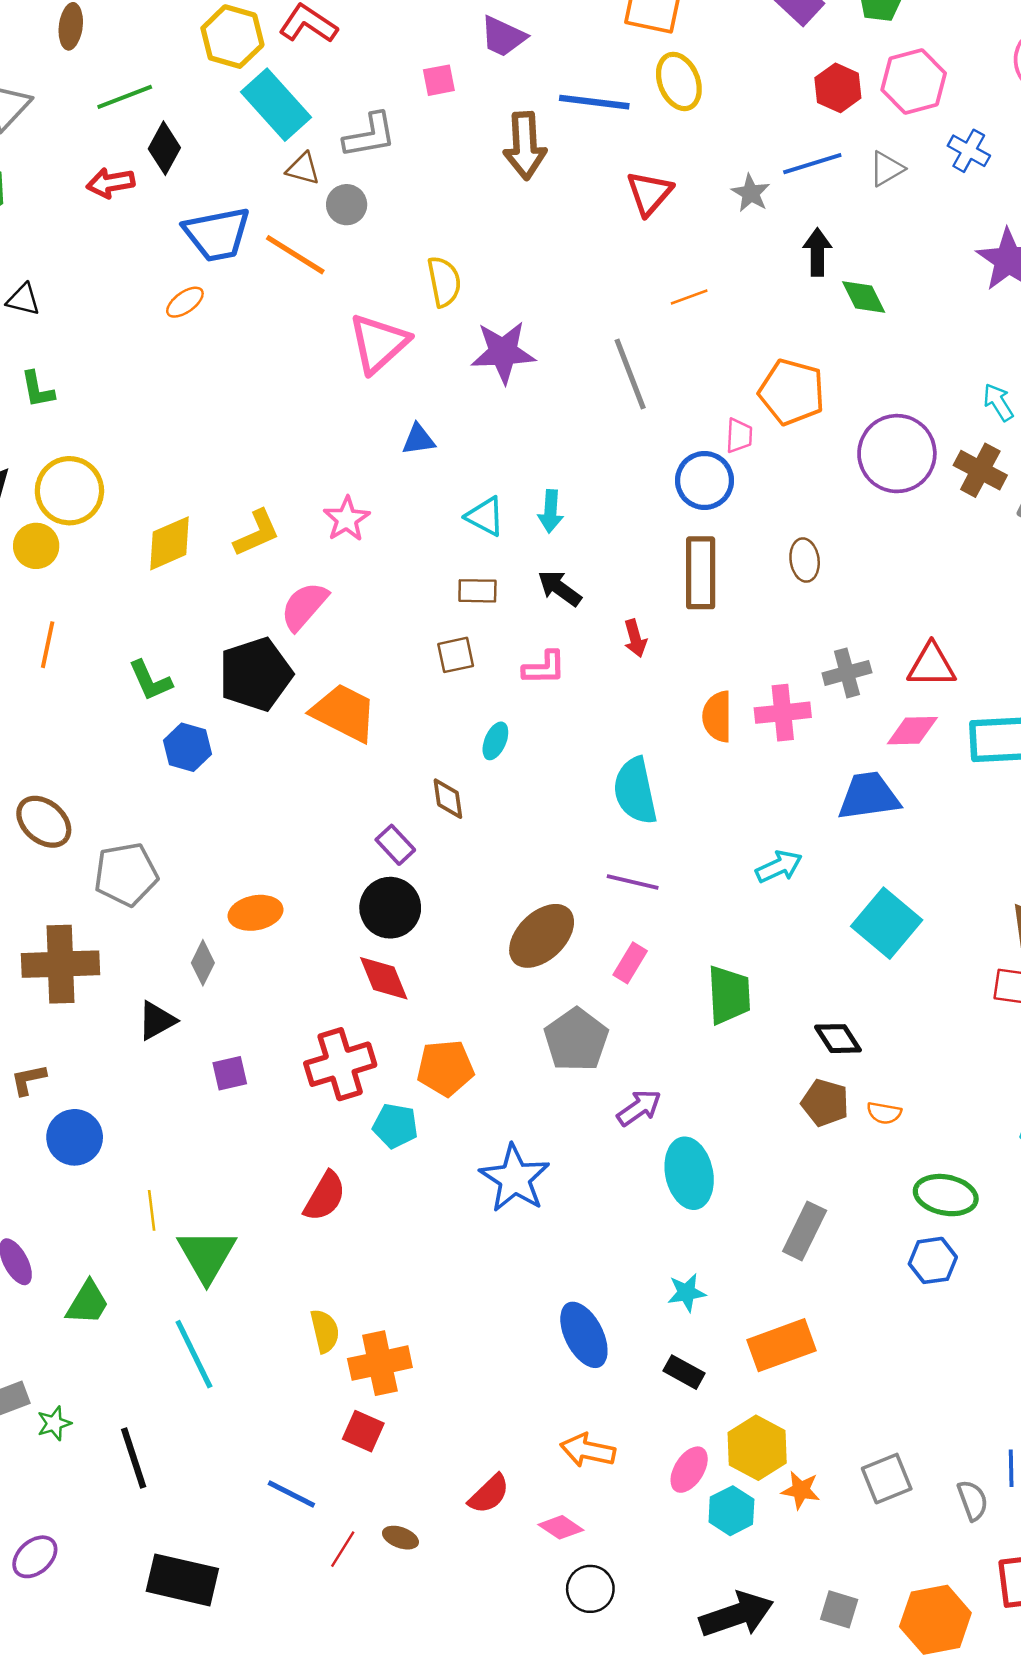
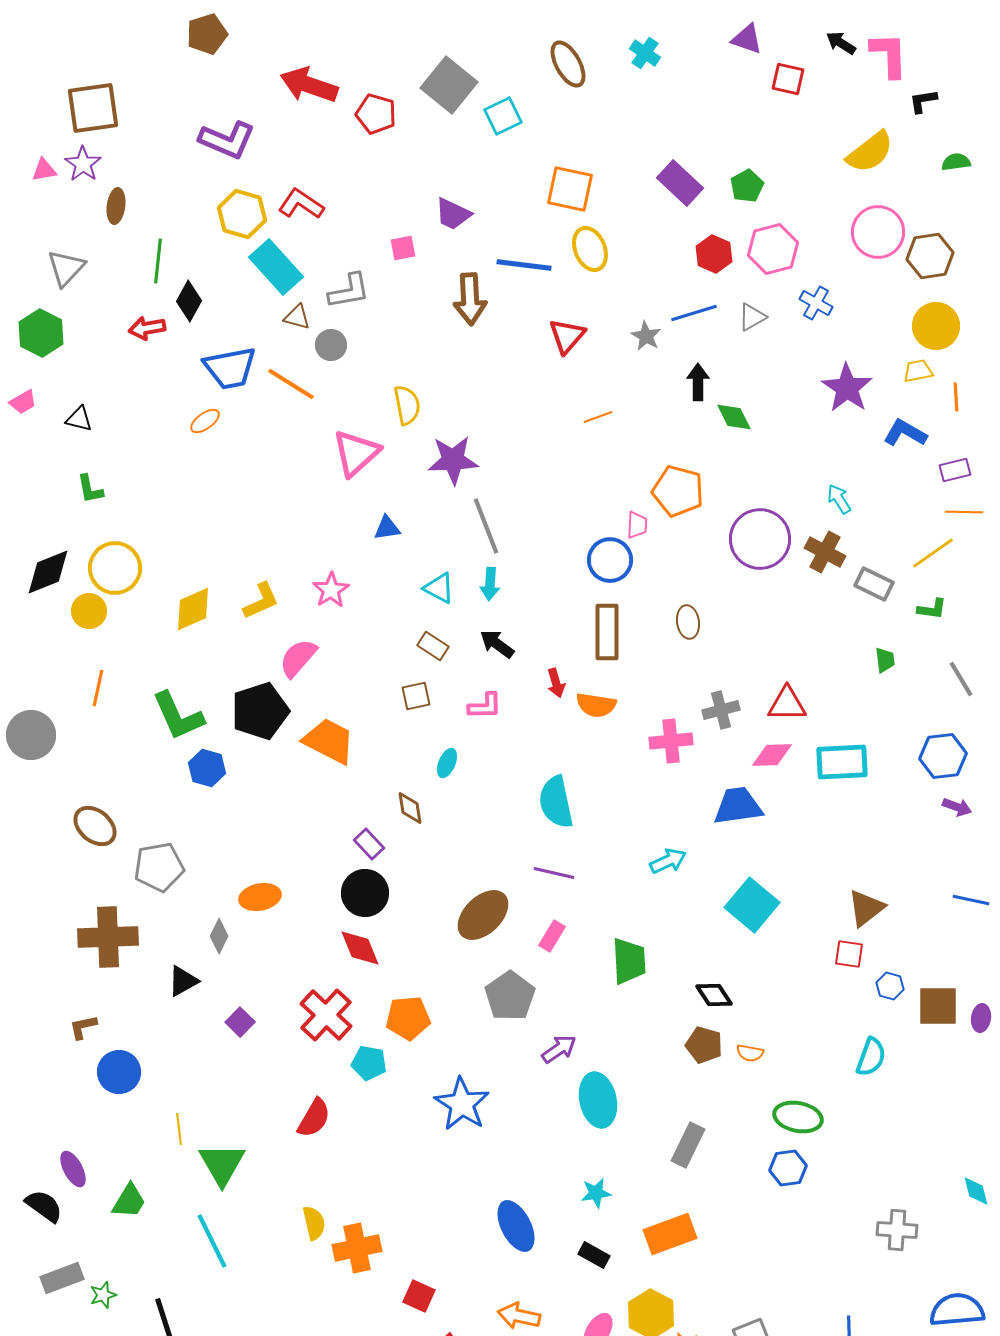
green line: (125, 97) -> (158, 261), turned -63
gray line: (630, 374) -> (486, 526), moved
brown rectangle: (477, 591) -> (433, 646), turned 32
green L-shape: (150, 681) -> (178, 716), size x1.5
orange semicircle: (717, 717) -> (596, 705), moved, turned -81
red cross: (340, 1064) -> (326, 1015), turned -30
purple square: (230, 1073) -> (240, 1022), turned -32
red square: (363, 1431) -> (419, 1296), moved

